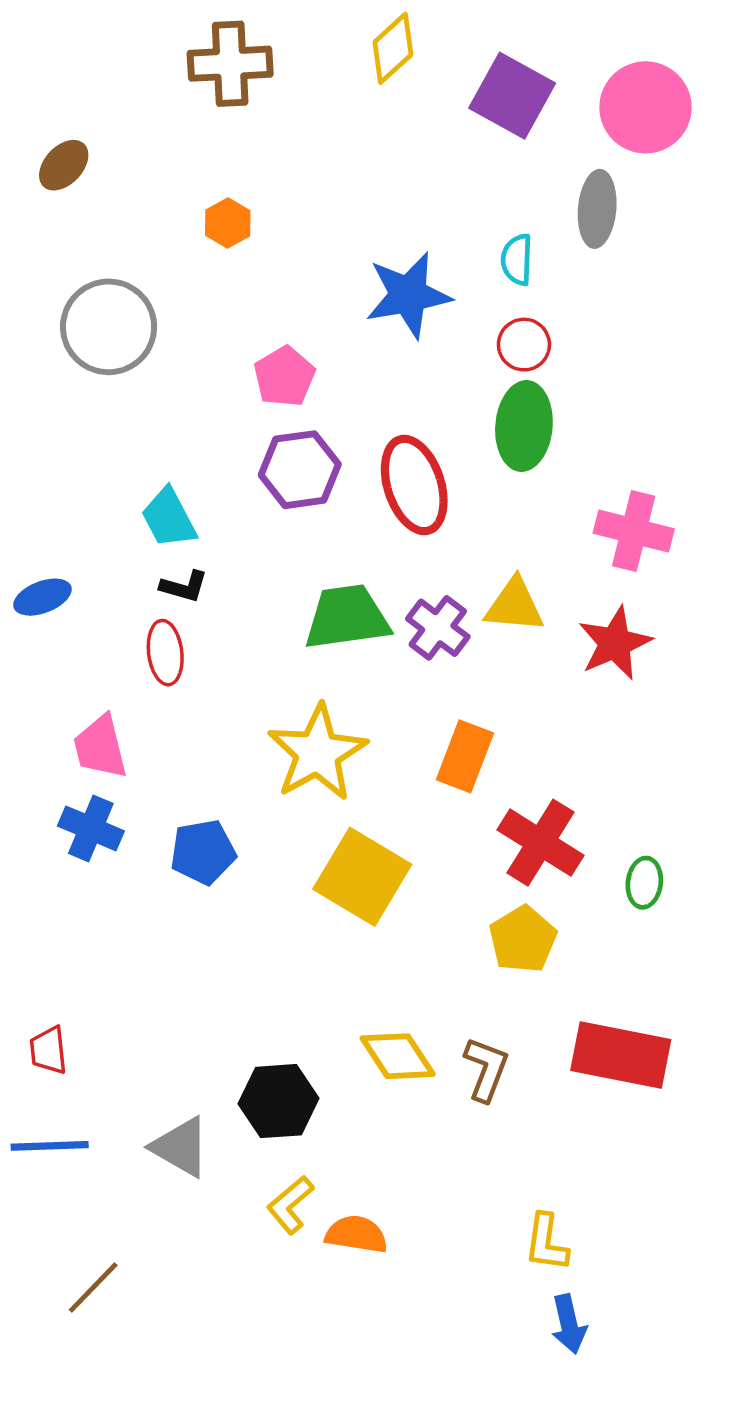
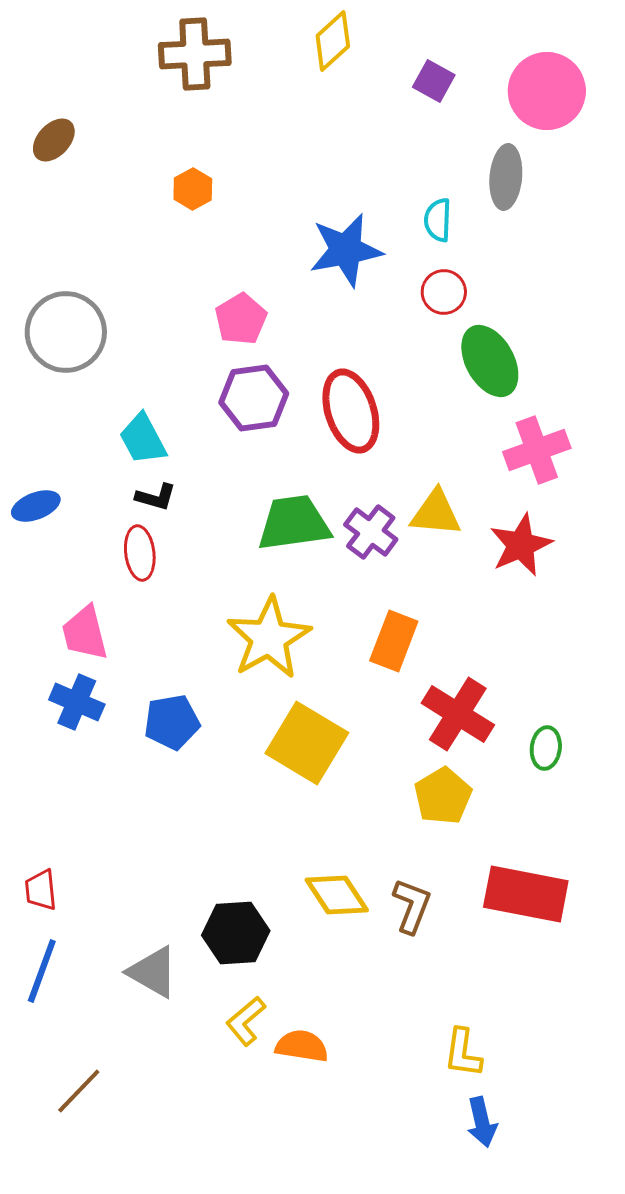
purple square: (512, 96) -> (434, 81), size x0.6
gray circle: (109, 327) -> (66, 332), moved
green ellipse: (524, 426) -> (490, 361), moved, turned -34
pink cross: (634, 531) -> (537, 450), turned -34
blue line: (50, 1146) -> (42, 971), turned -68

